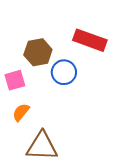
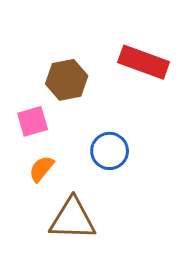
blue circle: (64, 72) -> (110, 151), moved

